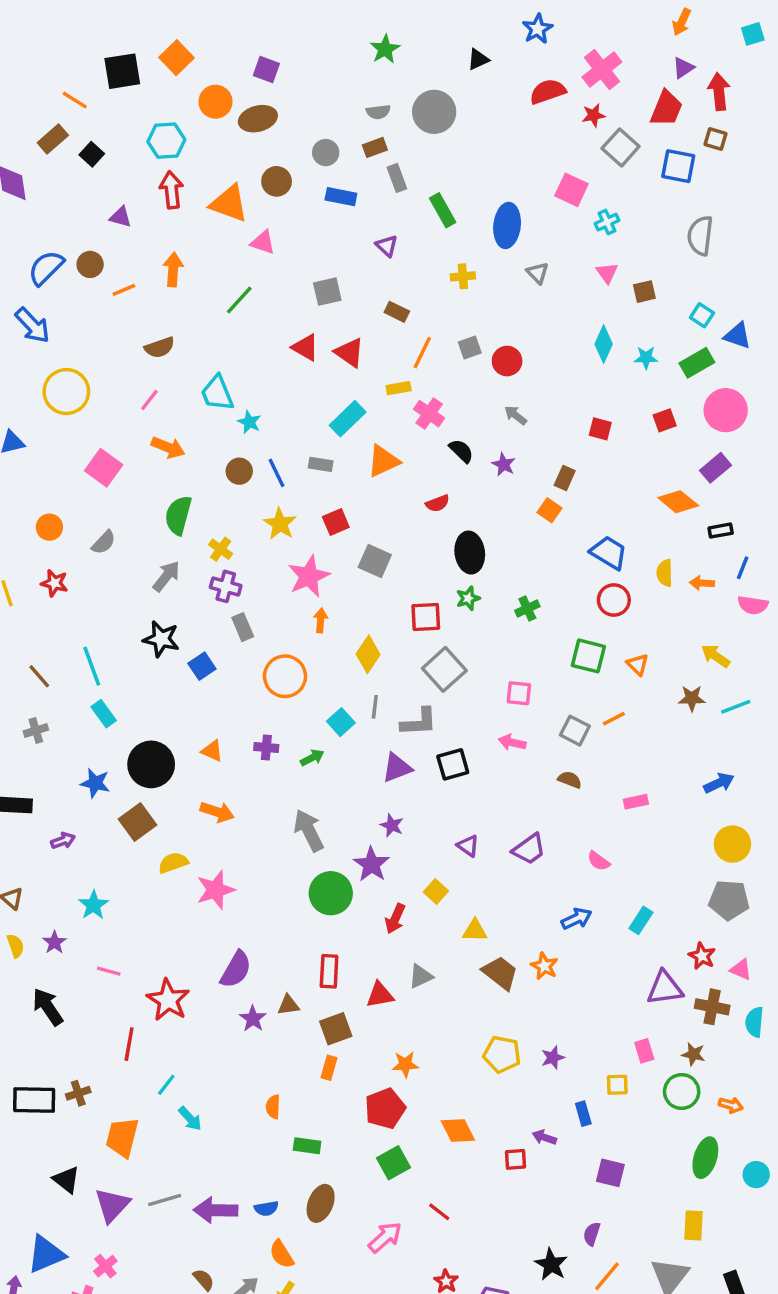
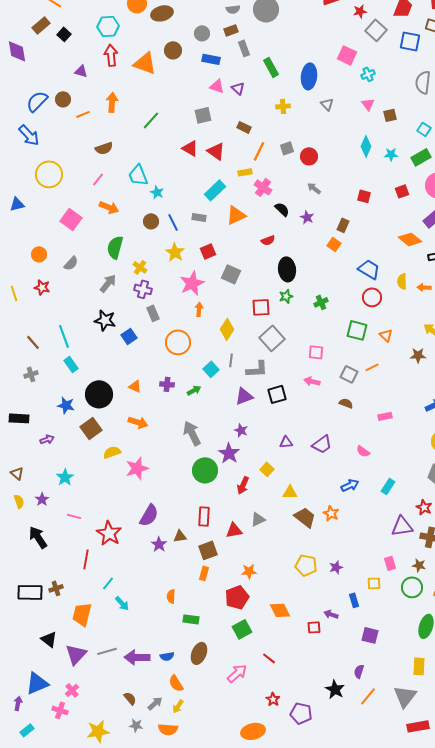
pink triangle: (263, 242) -> (217, 86), moved
purple triangle: (468, 846) -> (286, 442), turned -40

